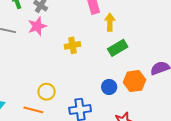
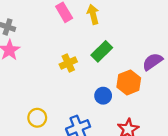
yellow arrow: (110, 22) -> (93, 14), moved
yellow cross: (73, 45) -> (68, 63), moved

